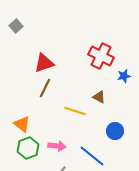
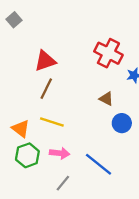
yellow line: (75, 111) -> (52, 122), moved
blue circle: (115, 131) -> (122, 123), moved

